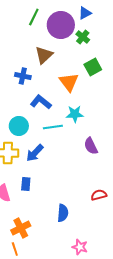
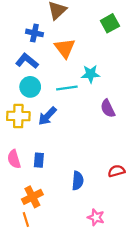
orange triangle: (69, 82) -> (65, 48), moved
blue L-shape: (41, 102) -> (27, 61), moved
blue rectangle: (26, 184) -> (39, 160), moved
red semicircle: (99, 195) -> (116, 171), moved

